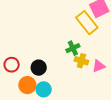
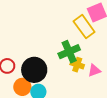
green cross: (73, 48) -> (69, 52), size x1.5
black circle: (39, 68) -> (34, 70), size x1.6

